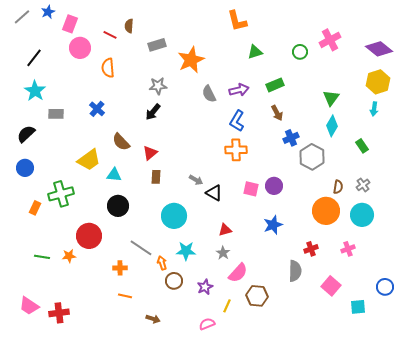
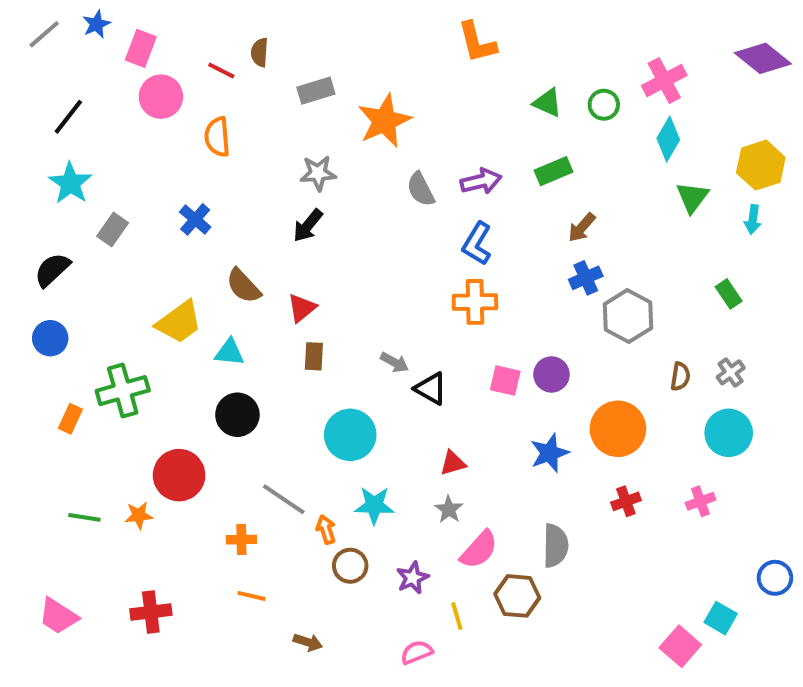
purple diamond: (379, 49) -> (763, 58), moved
green triangle: (255, 52) -> (547, 103), moved, turned 42
green triangle: (331, 98) -> (692, 197), moved
brown arrow: (277, 113) -> (582, 227), moved, turned 70
gray rectangle: (56, 114) -> (113, 230), turned -56
cyan diamond: (332, 126) -> (668, 139), moved
orange circle: (326, 211) -> (618, 429), moved
gray semicircle: (295, 271) -> (556, 546), moved
pink square: (331, 286) -> (680, 646), moved
yellow line: (227, 306) -> (457, 616), turned -40
cyan square: (358, 307) -> (721, 618), turned 35
red cross: (59, 313) -> (151, 612), moved

